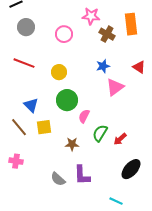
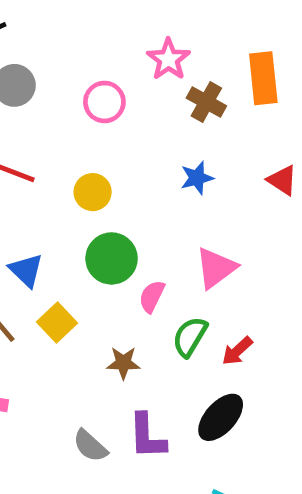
pink star: (91, 16) -> (168, 59), turned 30
pink triangle: (115, 87) -> (216, 268), moved
yellow square: (44, 127) -> (57, 323), turned -35
black ellipse: (131, 169) -> (221, 417), moved

